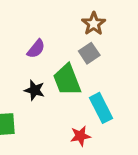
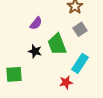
gray square: (89, 53) -> (80, 29), moved
cyan rectangle: (101, 108) -> (80, 63), turned 60

